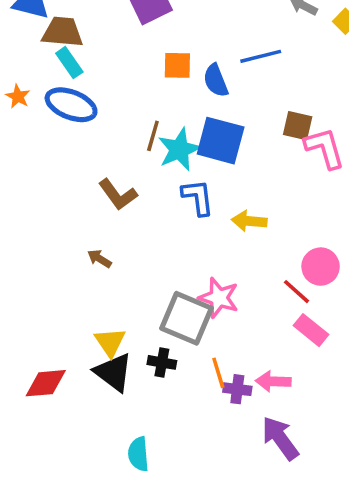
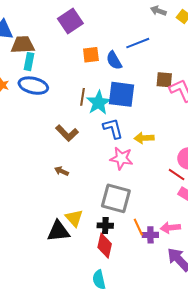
cyan rectangle: (69, 63) -> (29, 62), turned 54
pink star: (219, 298) -> (121, 158), moved
black triangle: (113, 372) -> (58, 231), moved, turned -35
red diamond: (46, 383) -> (105, 246), moved, turned -65

